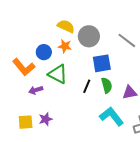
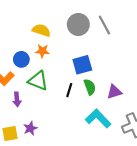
gray circle: (89, 36) -> (78, 25), moved
gray line: (127, 40) -> (104, 25), moved, turned 30
purple arrow: (36, 90) -> (17, 99), turned -72

